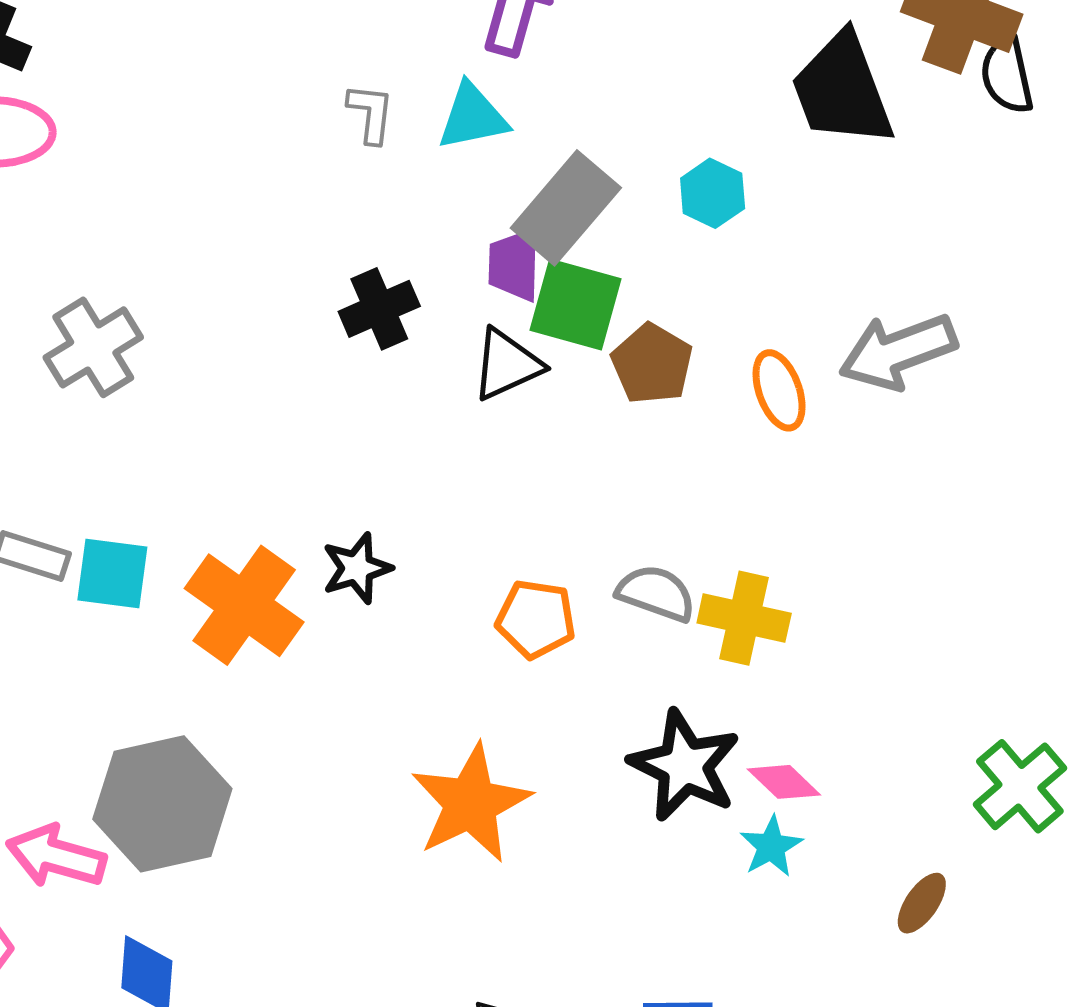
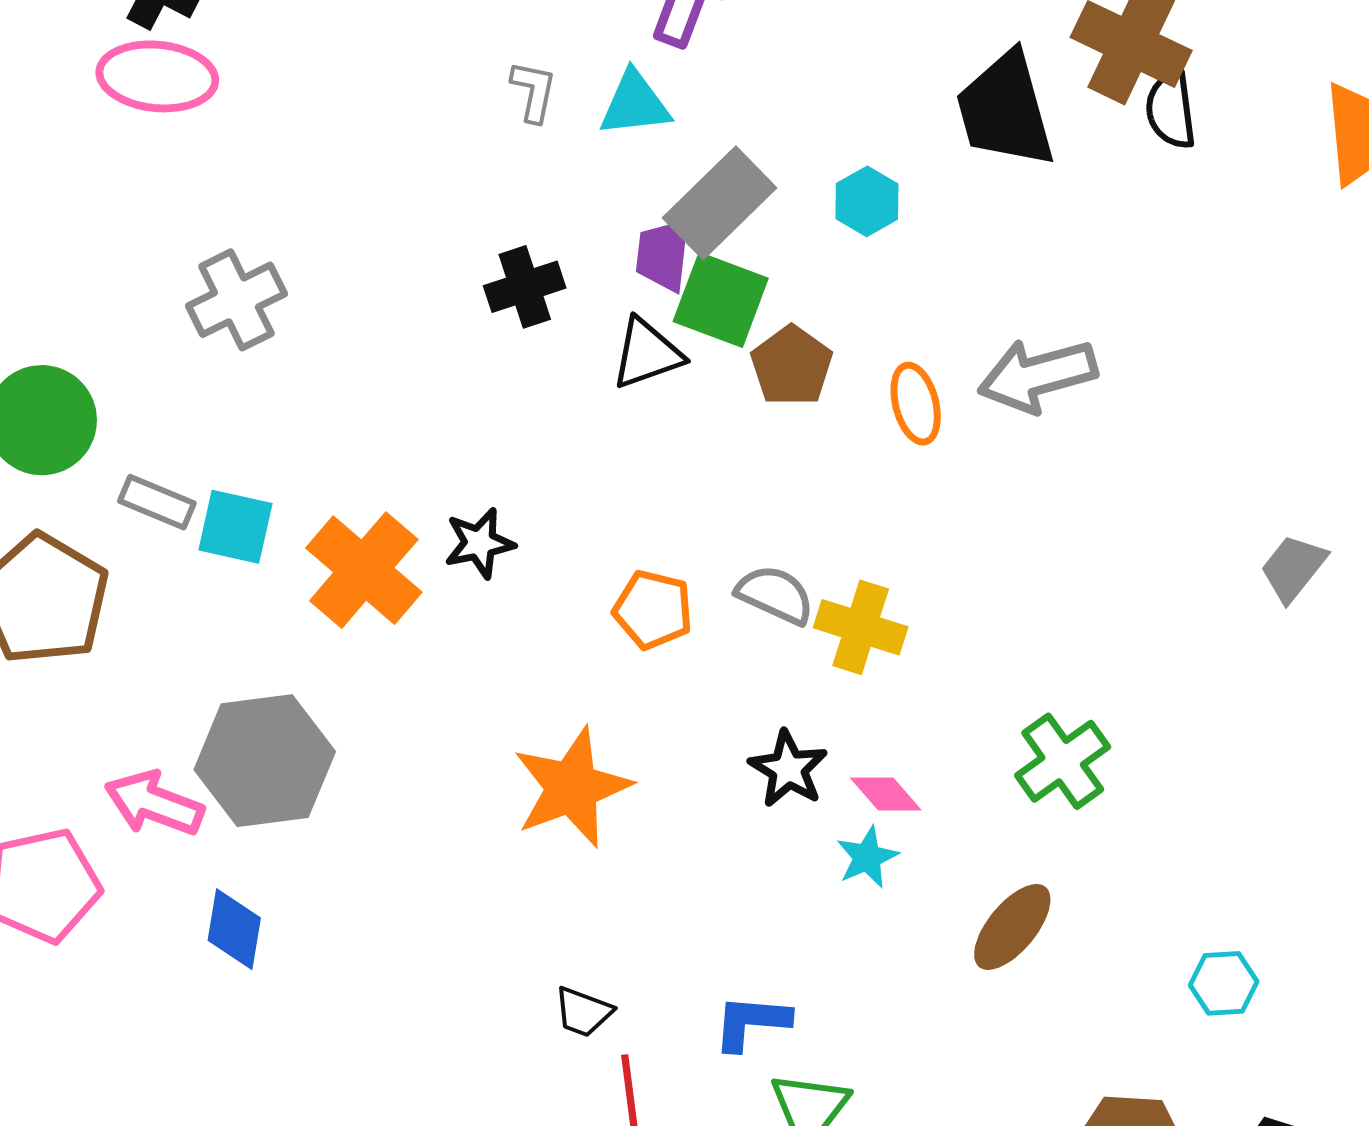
black star: (685, 766) -> (788, 769), size x0.7
green cross: (1020, 786) -> (1063, 761), moved
brown ellipse: (922, 903) -> (1012, 927), size x1.5

